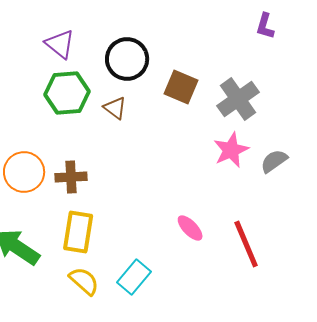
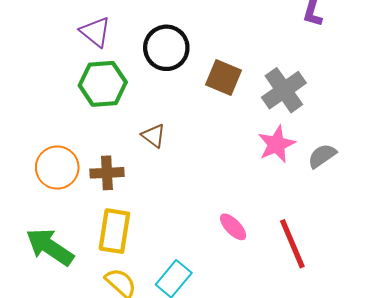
brown triangle: (115, 108) -> (154, 136), moved

